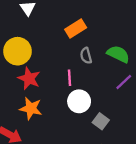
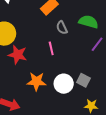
white circle: (79, 101) -> (64, 84), moved
orange star: (31, 108) -> (36, 81), moved

